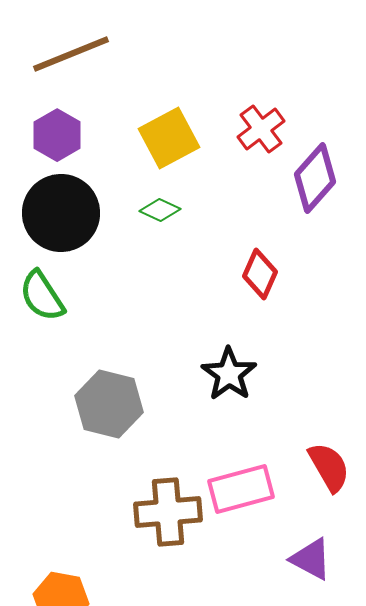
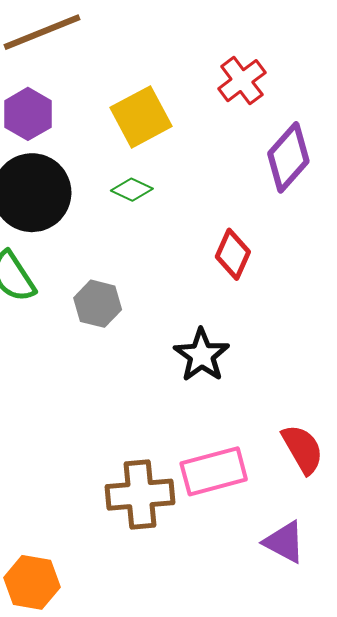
red cross: (261, 129) -> (242, 81), moved
gray hexagon: (109, 404) -> (98, 304), moved, size x0.7

